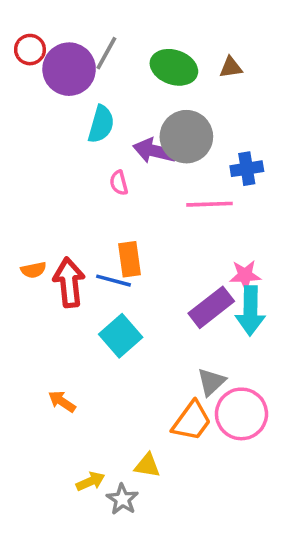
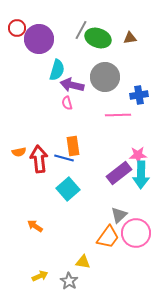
gray line: (106, 53) -> (81, 30), moved
purple arrow: (154, 151) -> (72, 85), moved
yellow arrow: (90, 481) -> (40, 276), moved

